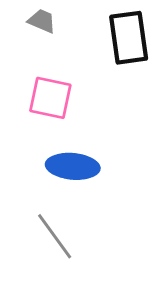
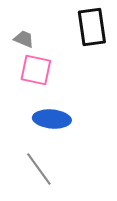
gray trapezoid: (42, 21) -> (24, 39), moved

